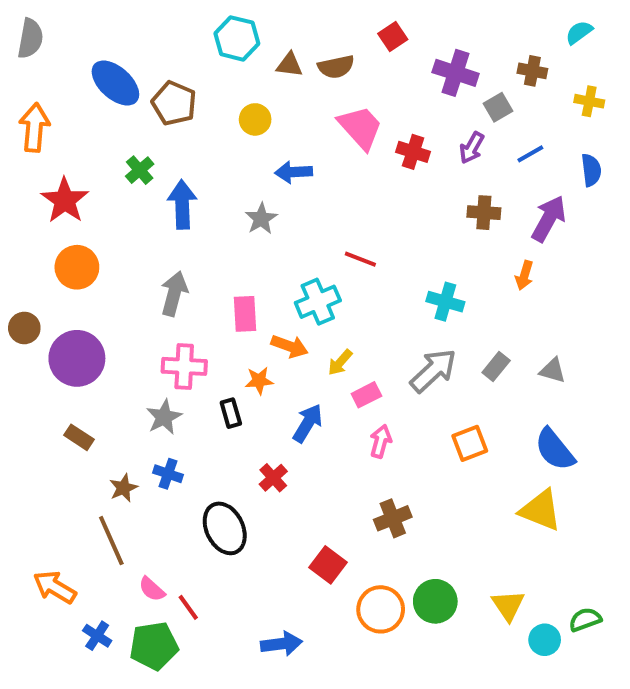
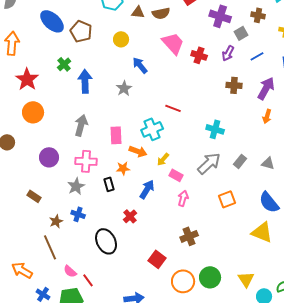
blue arrow: (294, 172) -> (140, 65), turned 54
orange arrow: (524, 275) -> (267, 116), moved
purple circle: (77, 358) -> (49, 157), moved, size x0.7
pink rectangle: (366, 395) -> (176, 175), turned 56

